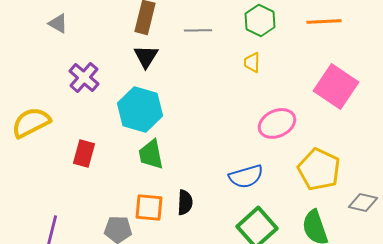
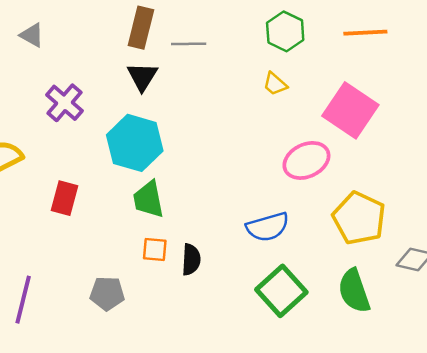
gray line: (198, 30) -> (189, 44), moved
yellow trapezoid: (252, 62) -> (275, 84), turned -50
pink square: (336, 86) -> (350, 110), moved
orange square: (149, 207) -> (155, 249), moved, size x0.7

